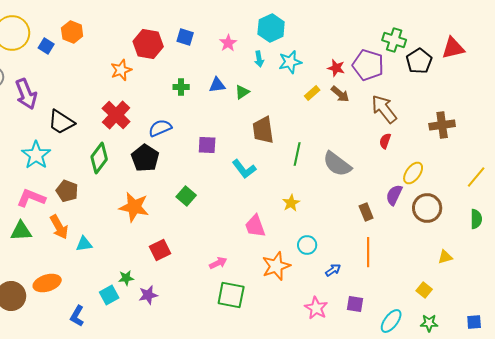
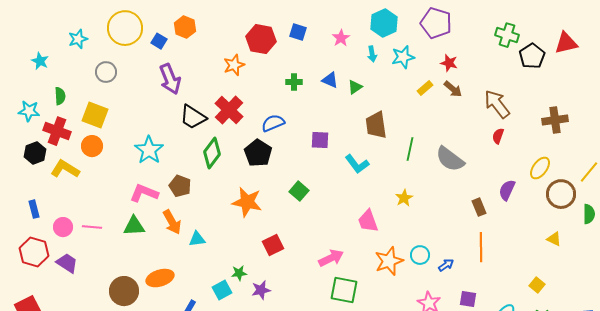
purple pentagon: (368, 65) -> (436, 23), moved
blue triangle: (217, 85) -> (330, 80), turned 30
purple arrow: (26, 94) -> (170, 79), moved
black trapezoid: (61, 122) -> (193, 117), moved
yellow ellipse: (413, 173) -> (540, 168), moved
brown circle: (427, 208) -> (561, 194), moved
cyan circle: (307, 245) -> (420, 255), moved
yellow triangle: (445, 257) -> (554, 239), moved, turned 42
pink arrow: (218, 263) -> (331, 258), size x1.4

